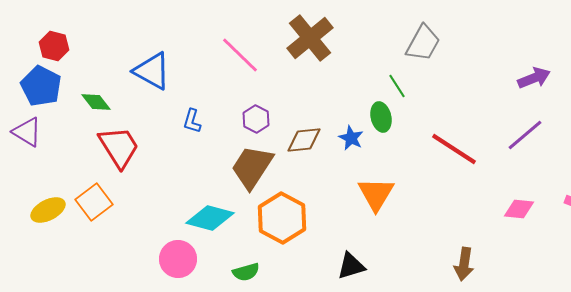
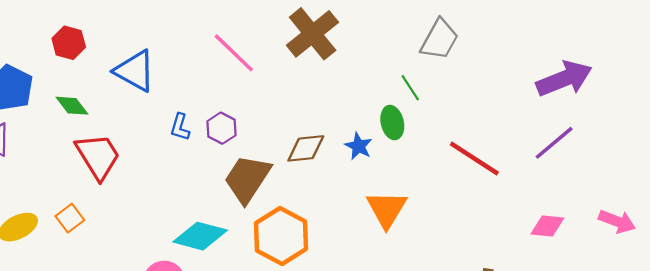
red hexagon: (54, 46) -> (69, 43), moved
purple arrow: (534, 78) -> (564, 79), size x1.5
purple hexagon: (256, 119) -> (221, 128), moved
orange square: (94, 202) -> (70, 218), size x0.7

